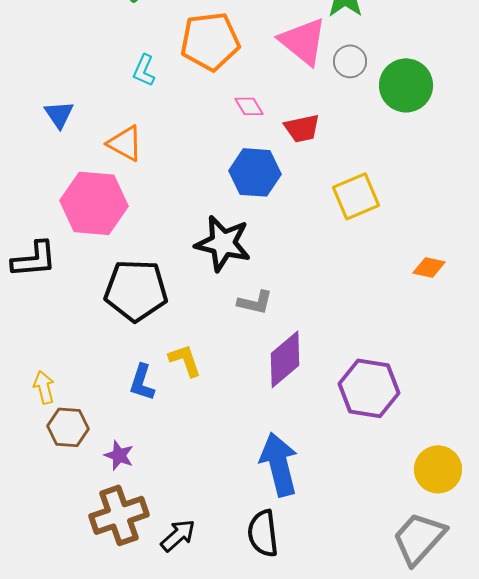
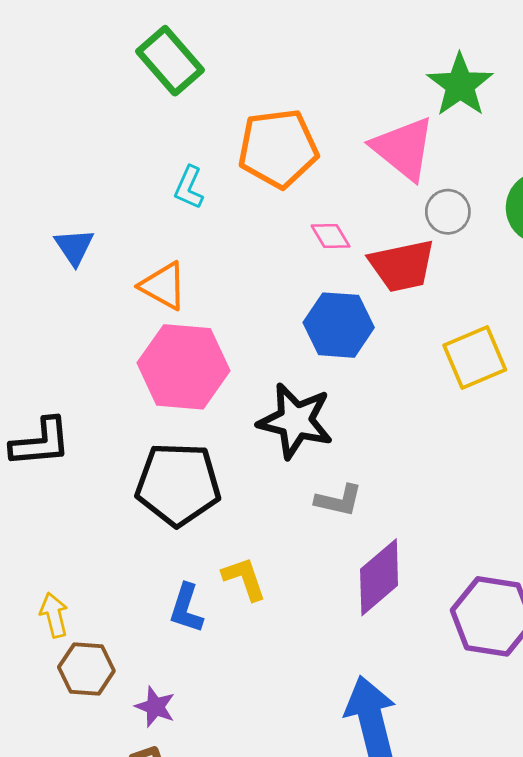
gray circle: (350, 61) -> (448, 212), moved
red trapezoid: (302, 128) -> (402, 266), size x1.4
pink hexagon: (94, 203) -> (184, 367), moved

